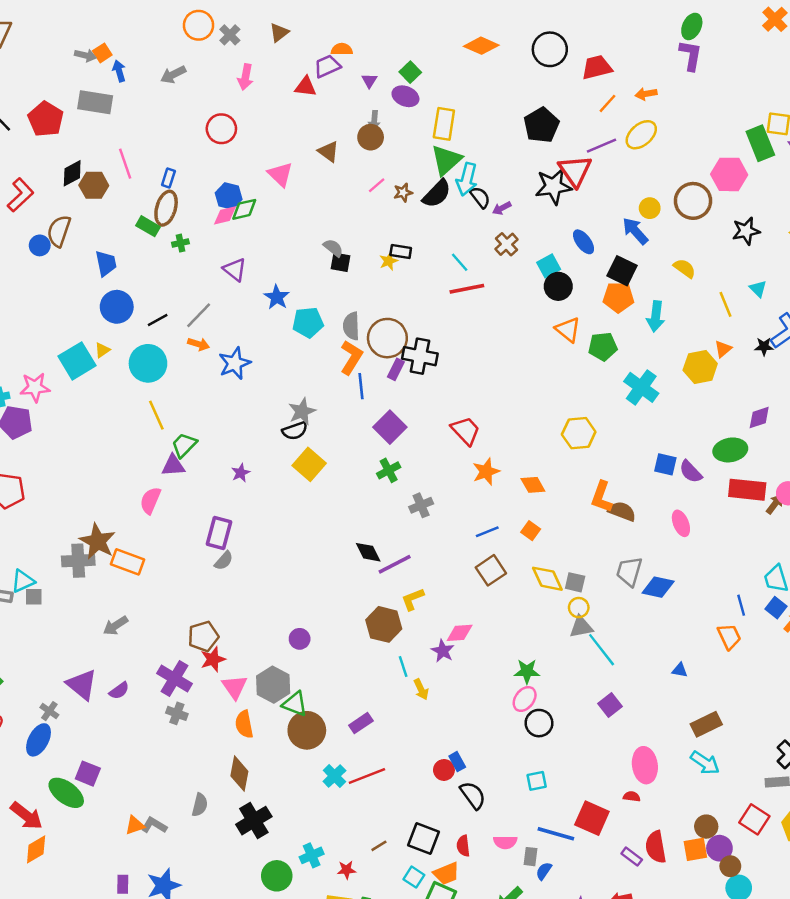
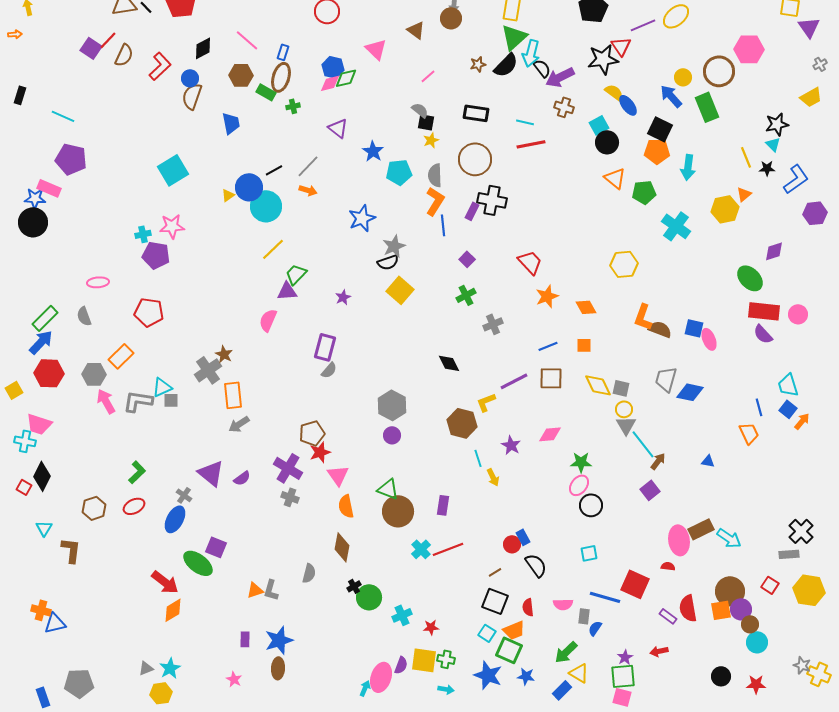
green rectangle: (760, 143) -> (707, 107), moved
pink line: (125, 164) -> (247, 40), turned -30
red triangle: (575, 171) -> (621, 46), size x0.7
brown hexagon: (94, 185) -> (241, 75), moved
pink line: (377, 185) -> (428, 76), moved
purple arrow: (502, 208) -> (560, 77), size x1.8
black star: (746, 231) -> (777, 124), moved
brown cross: (507, 244) -> (564, 107), turned -30
blue circle: (40, 245) -> (190, 78), moved
black rectangle: (401, 251) -> (476, 113), size x1.4
yellow star: (389, 261) -> (431, 140), moved
cyan line: (460, 262) -> (525, 122), turned -36
yellow semicircle: (685, 268) -> (614, 92), moved
blue circle: (117, 307) -> (249, 187), moved
brown circle: (387, 338) -> (475, 159), moved
black star: (764, 346) -> (767, 168), moved
cyan square: (77, 361) -> (173, 170), moved
blue star: (235, 363) -> (362, 218), moved
yellow line: (156, 415) -> (273, 249), turned 70
purple square: (390, 427) -> (467, 259), size x0.6
green ellipse: (730, 450) -> (750, 278), turned 56
blue square: (665, 464) -> (694, 328), moved
purple semicircle: (691, 472) -> (763, 334), moved
brown arrow: (775, 504) -> (658, 461), moved
orange square: (531, 531) -> (584, 345), turned -35
brown star: (97, 541) -> (224, 354), size x0.6
gray cross: (78, 561) -> (208, 370), turned -32
orange rectangle: (128, 562) -> (233, 395), moved, turned 64
purple line: (395, 564) -> (514, 381), moved
brown square: (491, 570) -> (551, 378), turned 35
gray triangle: (581, 627) -> (626, 425), turned -50
pink diamond: (460, 633) -> (550, 434), moved
gray hexagon: (273, 685) -> (392, 405), moved
purple rectangle: (361, 723) -> (443, 505), turned -48
brown rectangle: (706, 724) -> (701, 529), moved
red square: (754, 819) -> (770, 585), size x0.7
black cross: (254, 821) -> (354, 586), size x0.5
gray L-shape: (154, 825) -> (271, 590), turned -105
brown circle: (706, 827) -> (730, 591), size x1.5
brown line: (379, 846) -> (495, 572), moved
green circle: (277, 876) -> (369, 597), moved

